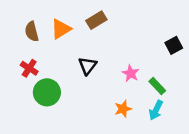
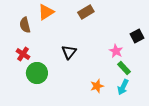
brown rectangle: (96, 20) -> (86, 12), moved
orange triangle: (61, 29) -> (46, 12), moved
pink star: (131, 73) -> (116, 51), moved

